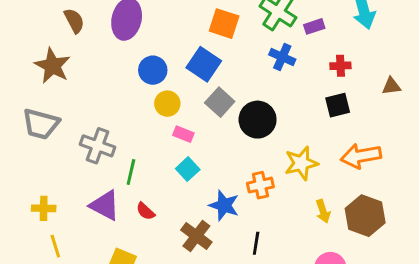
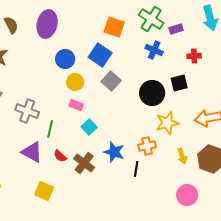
black square: (338, 105) -> (179, 83), moved
black circle: (258, 120) -> (152, 93), moved
pink rectangle: (183, 134) -> (76, 105), moved
orange cross: (260, 185) -> (147, 146), moved
brown cross: (196, 236) -> (84, 163), moved
black line: (256, 243) -> (136, 169), moved

